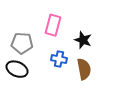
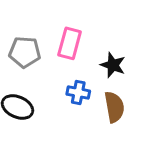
gray pentagon: (22, 43) -> (25, 52), moved

